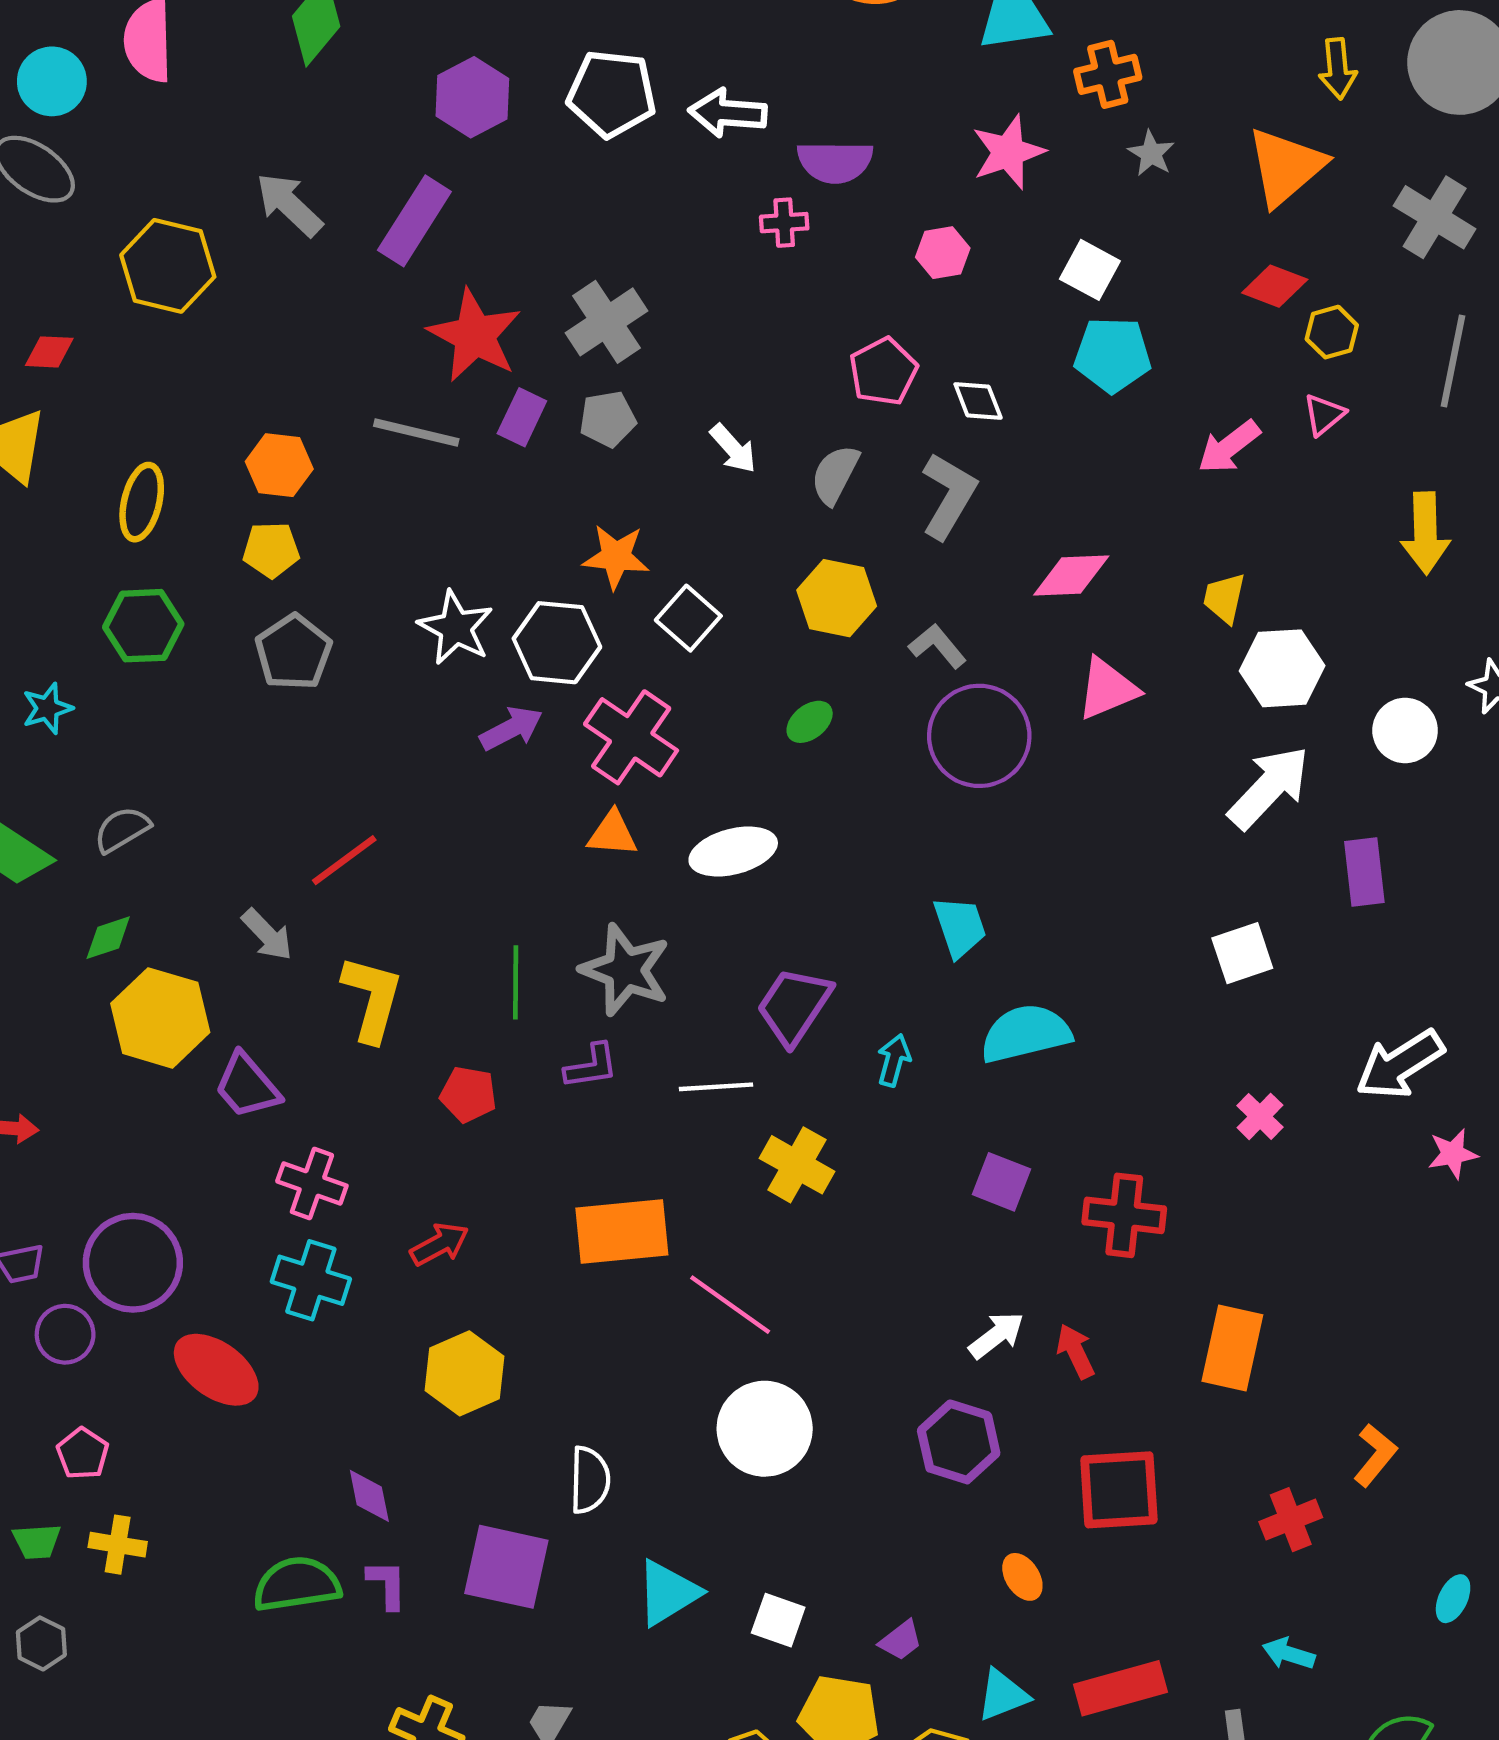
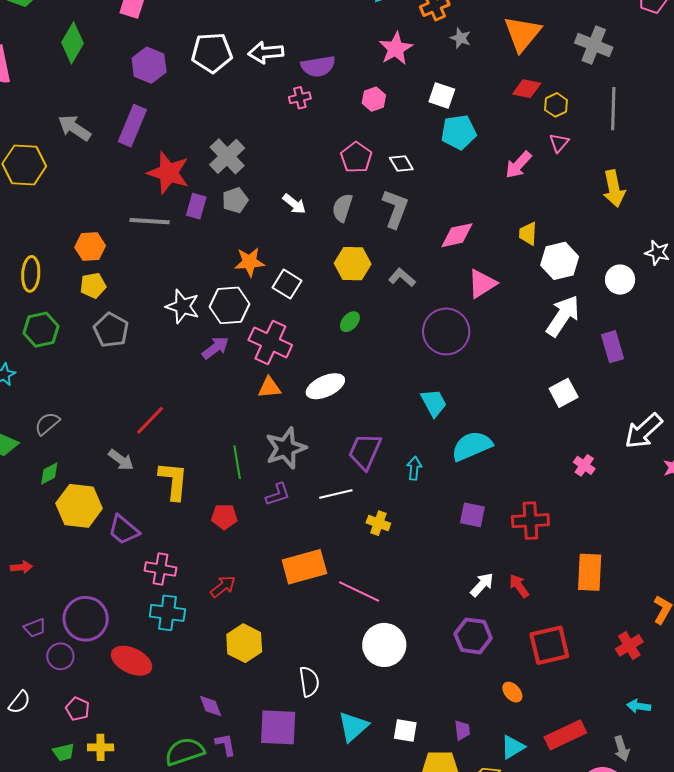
purple circle: (979, 736) -> (446, 331), moved
gray star: (625, 970) -> (286, 448), turned -30
yellow cross: (797, 1165) -> (378, 523), size x0.7
purple trapezoid: (901, 1640) -> (462, 730), turned -50

